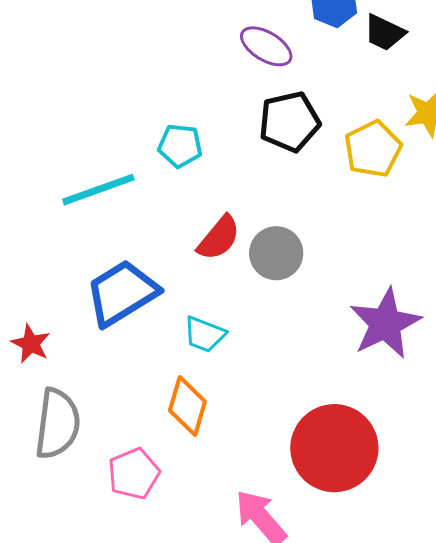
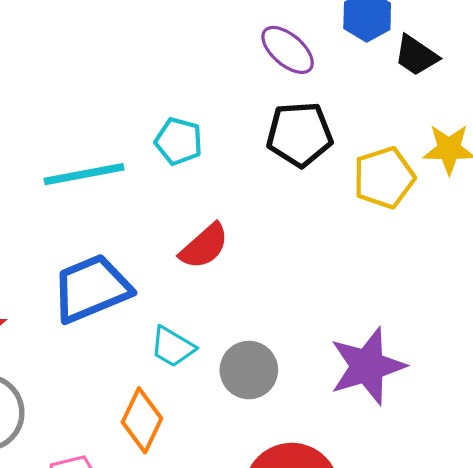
gray circle: (276, 253) -> (249, 370), moved

